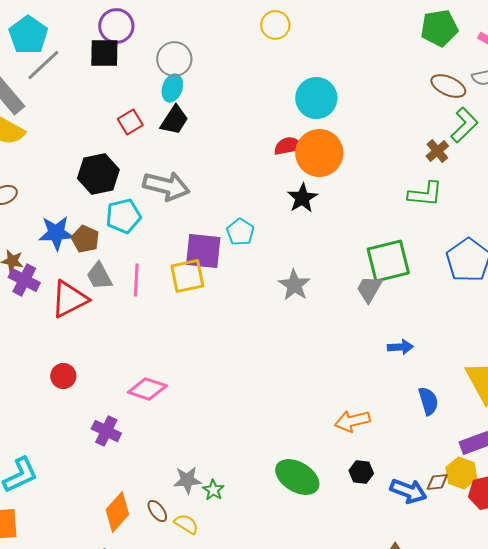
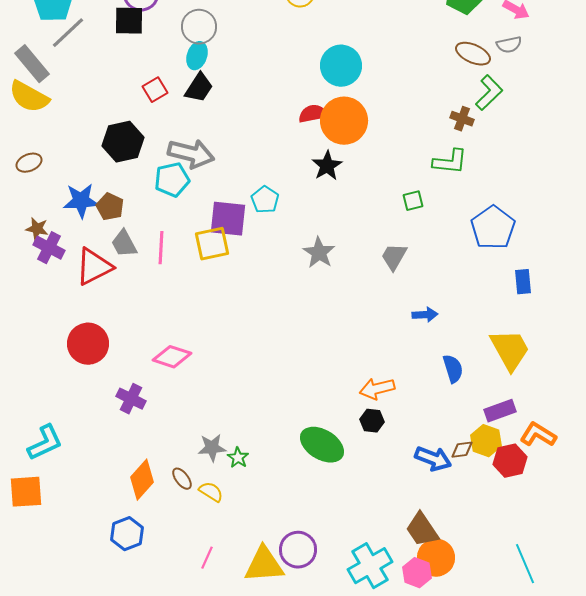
brown cross: (437, 151) -> (462, 119), turned -30
cyan pentagon: (123, 216) -> (172, 180), moved
green square: (388, 261) -> (413, 201), moved, size x0.5
red circle: (63, 376) -> (88, 344), size x1.6
black hexagon: (361, 472) -> (372, 421), moved

